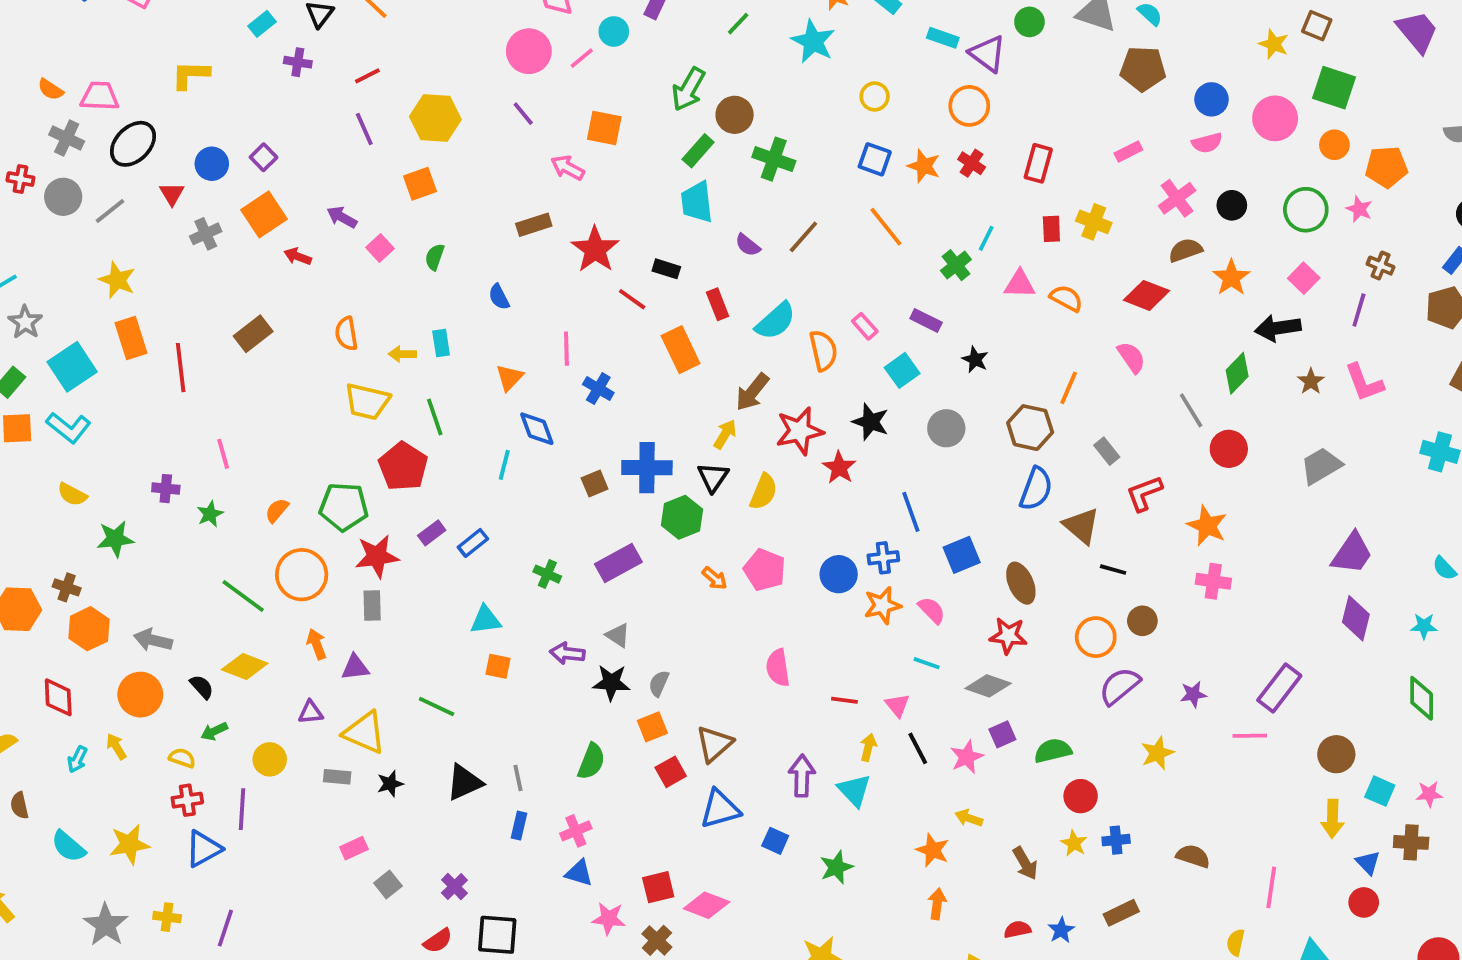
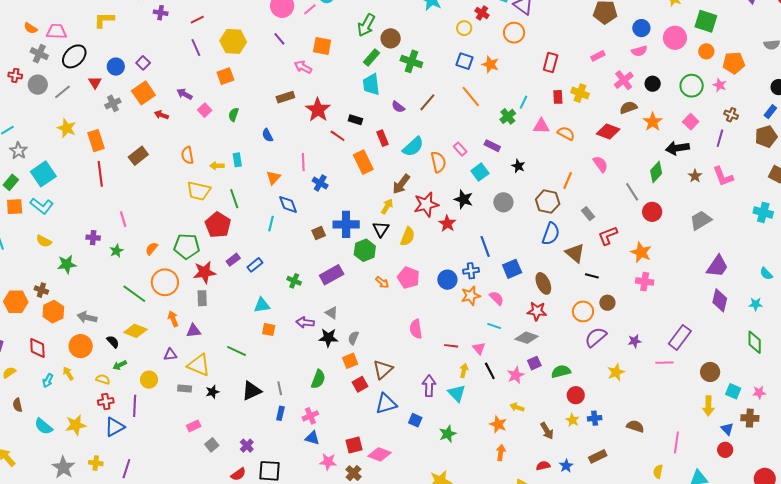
red cross: (972, 163) -> (482, 13), moved
orange rectangle: (131, 338) -> (96, 141), moved

